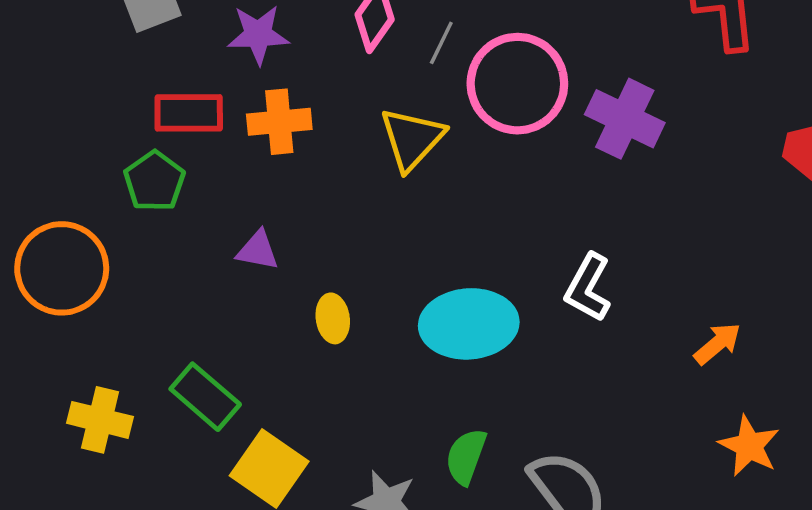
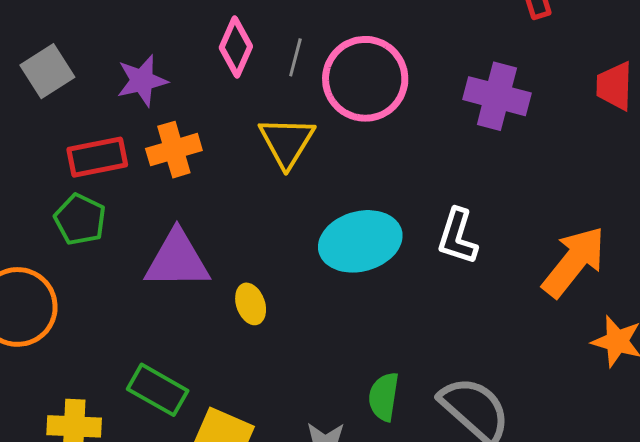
purple cross: (625, 119) -> (497, 96), moved
purple triangle: (258, 250) -> (177, 260), size x1.8
cyan ellipse: (469, 324) -> (360, 241), moved
orange arrow: (717, 344) -> (574, 262), size x1.8

